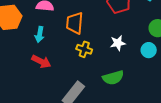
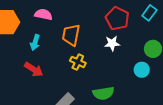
white star: (118, 43) -> (112, 43), moved

